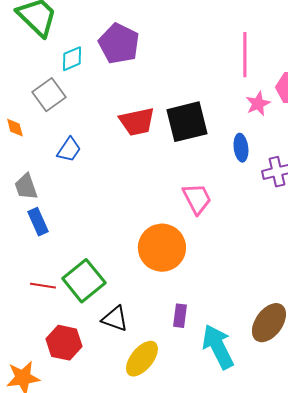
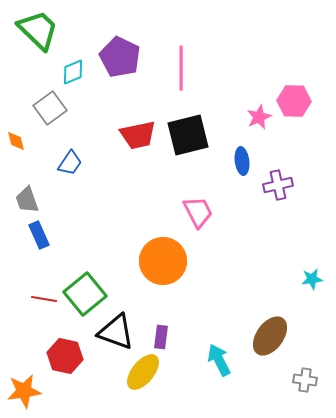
pink line: (245, 55) -> (181, 68), moved
purple rectangle: (180, 316) -> (161, 337), moved
black triangle: (115, 319) -> (116, 332), size x1.4
cyan arrow: (218, 347) -> (219, 360), size x0.7

